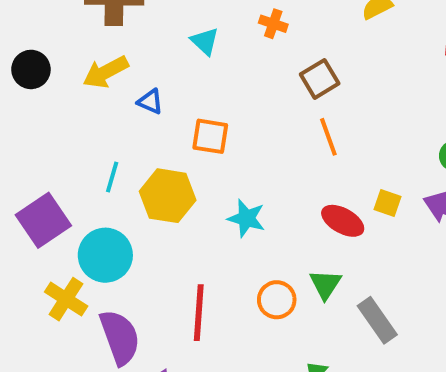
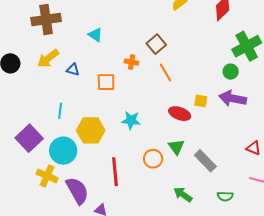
orange cross: (273, 24) -> (132, 62), moved
yellow hexagon: (168, 196) -> (91, 130), moved

